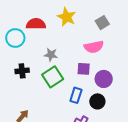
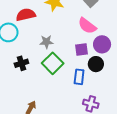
pink semicircle: (94, 47) -> (87, 26), turned 60
purple circle: (104, 79) -> (102, 44), moved
black circle: (97, 101) -> (96, 64), moved

